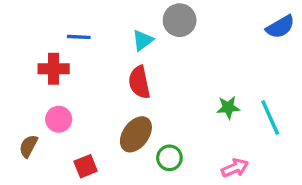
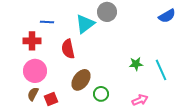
cyan triangle: (143, 40) -> (85, 24), size x1.5
red semicircle: (139, 82) -> (68, 49), moved
pink circle: (59, 119) -> (35, 71), size x1.5
brown semicircle: (28, 146) -> (33, 94), moved

